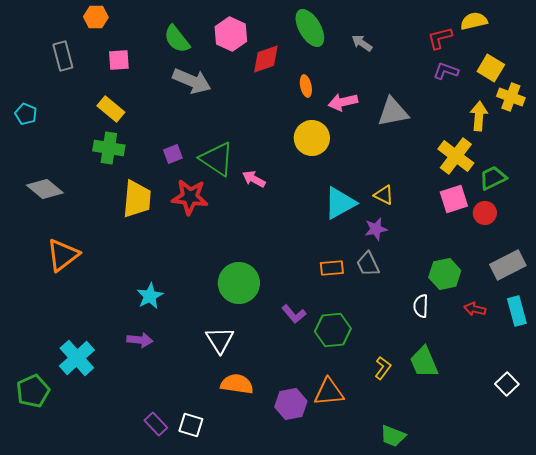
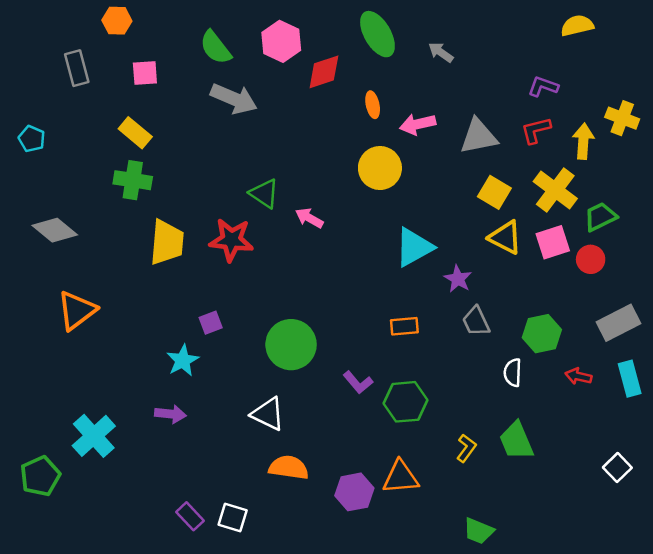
red L-shape: (440, 38) -> (536, 130), moved
yellow square: (491, 68) -> (494, 192), moved
purple square: (173, 154) -> (211, 323), moved
green triangle: (217, 159) -> (264, 194), size x0.7
yellow triangle: (384, 195) -> (505, 237), moved, size x1.4
purple star: (376, 229) -> (458, 279), turned -30
gray trapezoid: (368, 264) -> (476, 321), moved
white triangle: (220, 340) -> (268, 414), turned -32

